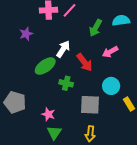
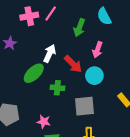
cyan semicircle: (121, 20) -> (104, 16), turned -102
pink arrow: (110, 52) -> (98, 50), turned -35
cyan circle: (111, 86) -> (94, 76), moved

